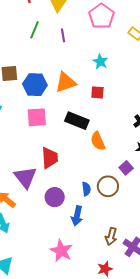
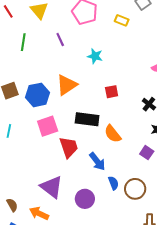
purple line: (63, 35) -> (60, 39), moved
red square: (97, 92) -> (112, 92), moved
red trapezoid: (50, 158) -> (69, 147), moved
brown circle: (108, 186) -> (135, 189), moved
blue arrow: (77, 216) -> (97, 161), moved, turned -36

